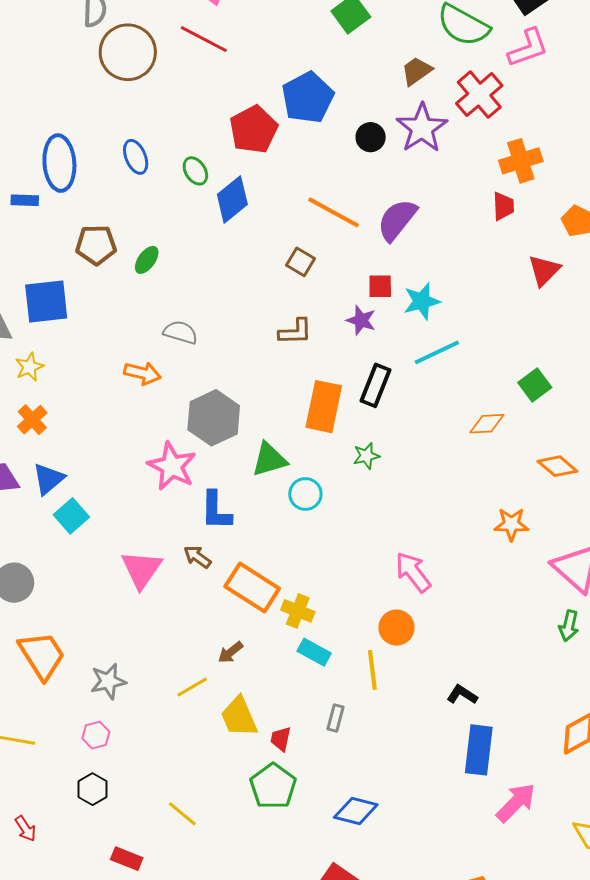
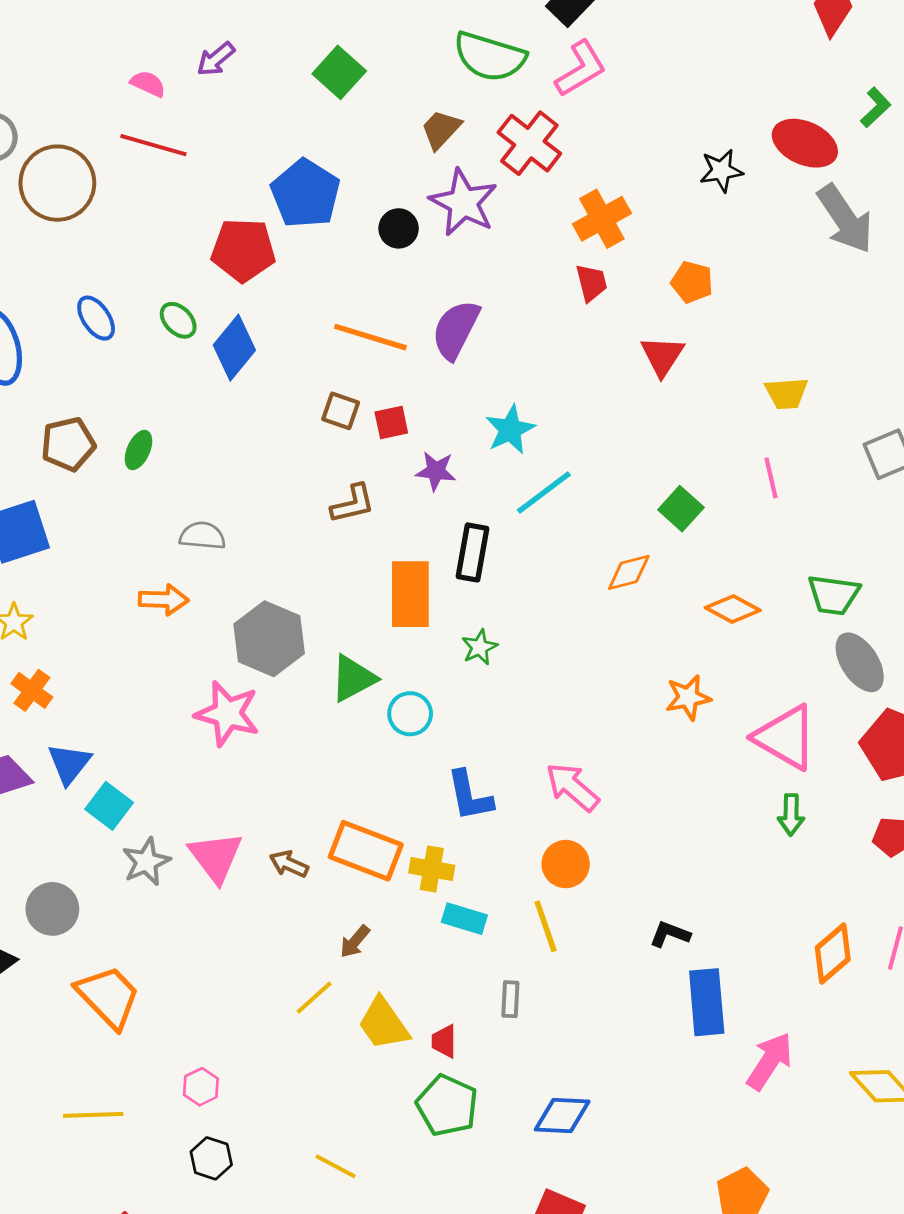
red pentagon: (254, 129) -> (243, 250), turned -30
red square: (380, 286) -> (391, 423), moved
blue L-shape: (216, 511) -> (470, 796), moved
brown arrow: (197, 557) -> (289, 864), moved
gray star: (108, 681) -> (146, 862), moved

